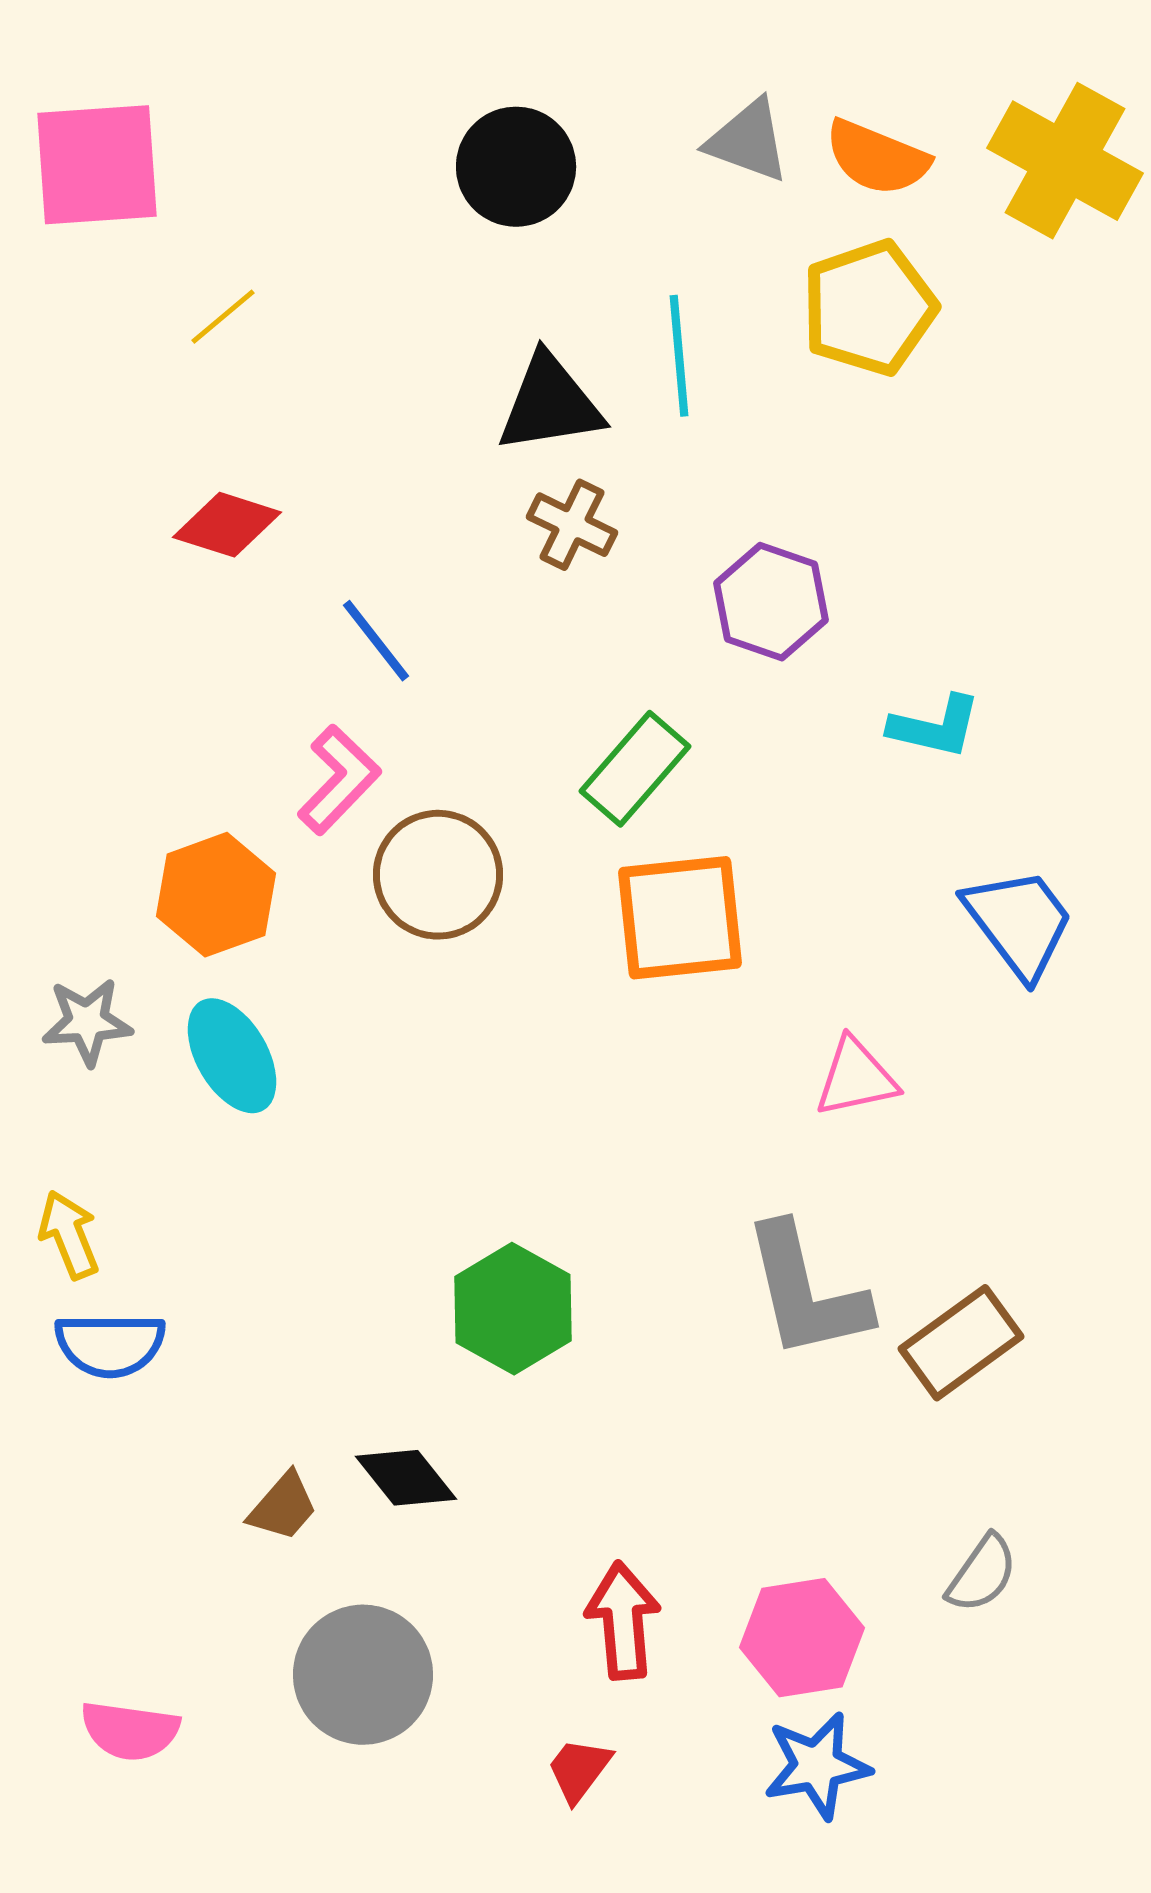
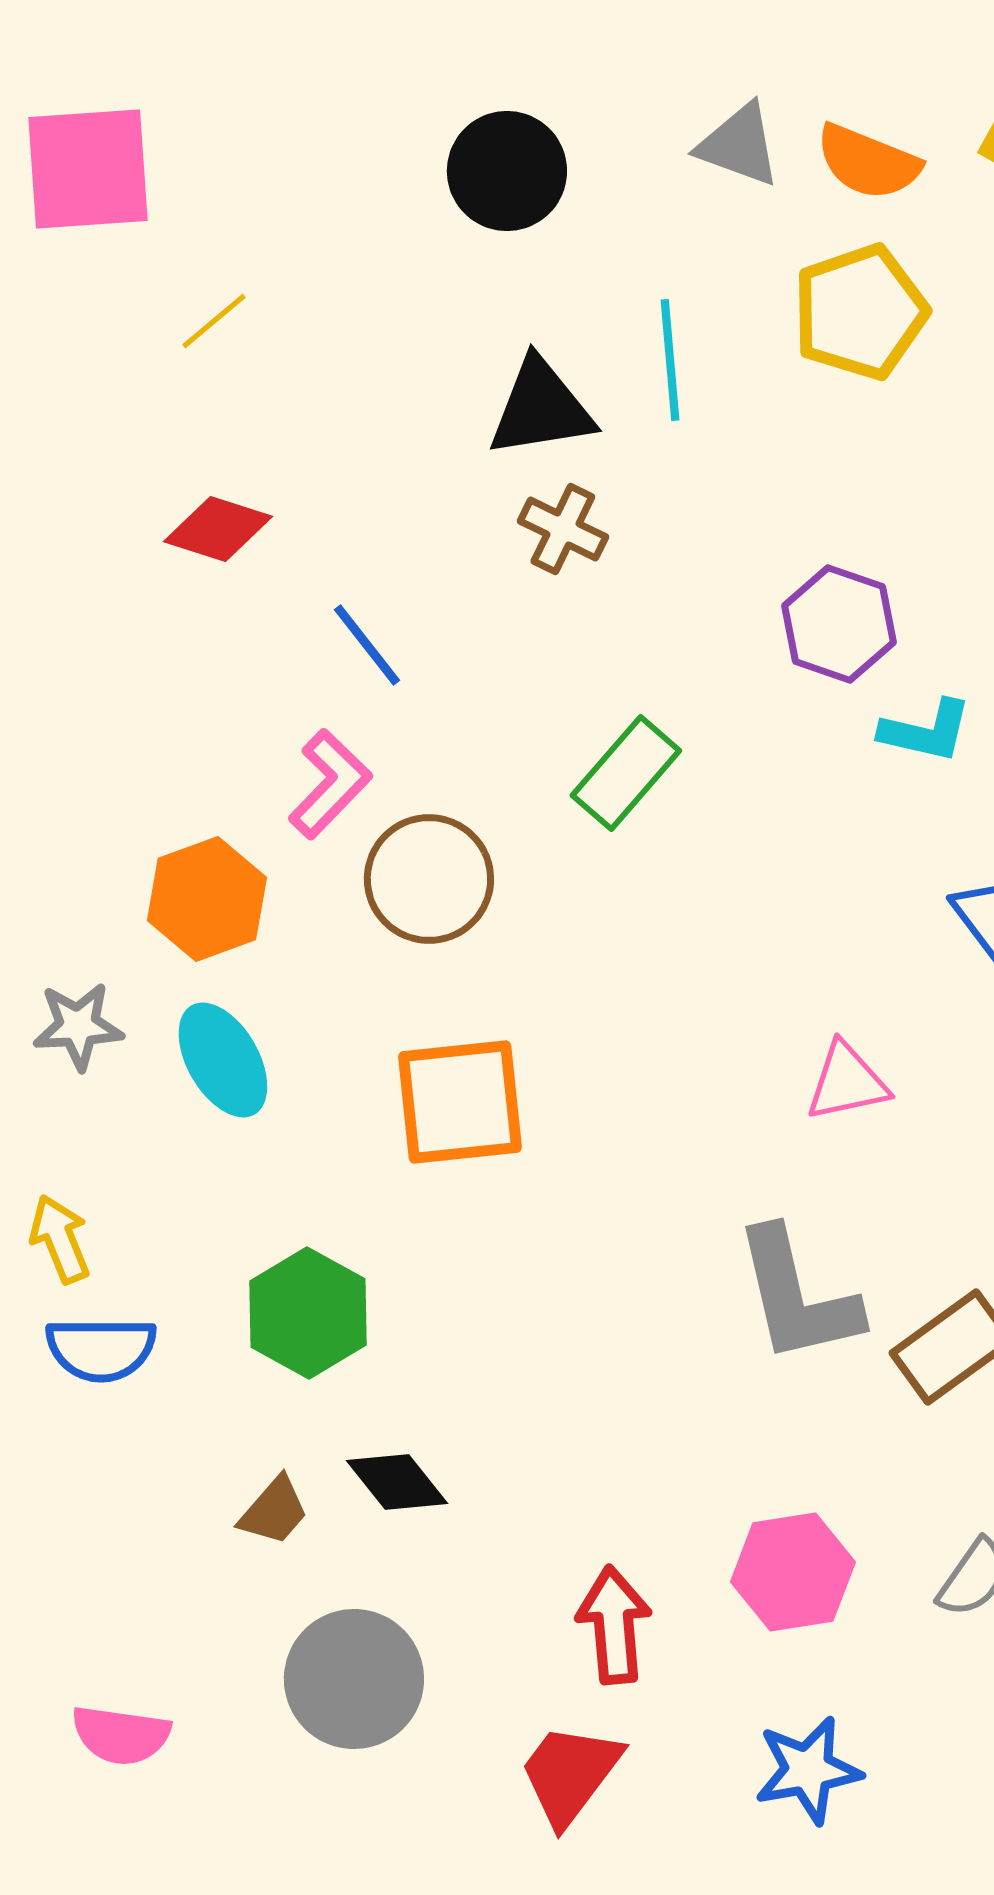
purple hexagon: (771, 602) -> (839, 624), moved
orange square: (680, 918) -> (460, 1102), moved
green hexagon: (513, 1309) -> (308, 1313), moved
pink hexagon: (802, 1638) -> (793, 1572), moved
red trapezoid: (579, 1770) -> (570, 1774), size x1.6

